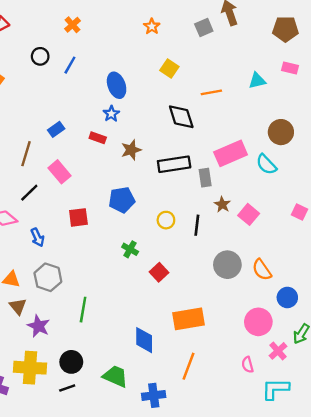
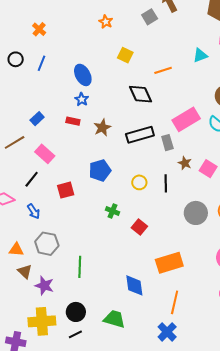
brown line: (26, 154) -> (15, 142), turned 50
black line: (29, 193) -> (32, 179), moved
blue cross: (154, 395) -> (167, 332), moved, turned -30

